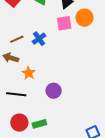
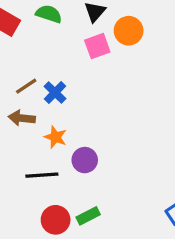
blue cross: (39, 39) -> (55, 93), moved
purple circle: (54, 91) -> (85, 160), moved

